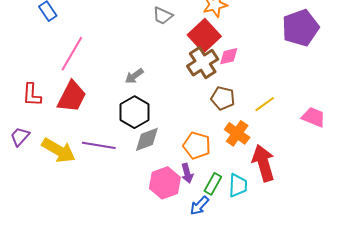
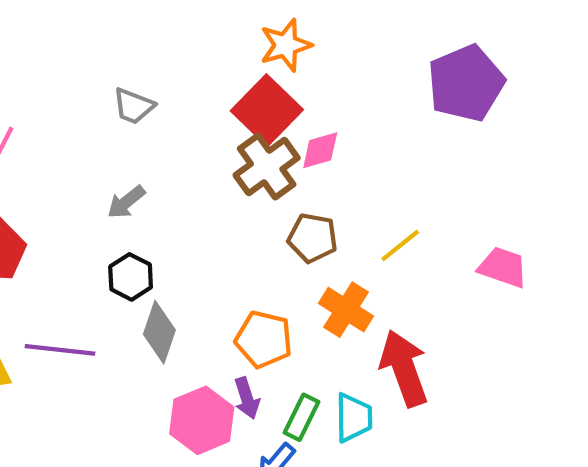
gray trapezoid: (163, 16) -> (134, 106), moved
black hexagon: (134, 112) -> (131, 277), size x0.7
gray diamond: (147, 139) -> (159, 332), turned -48

